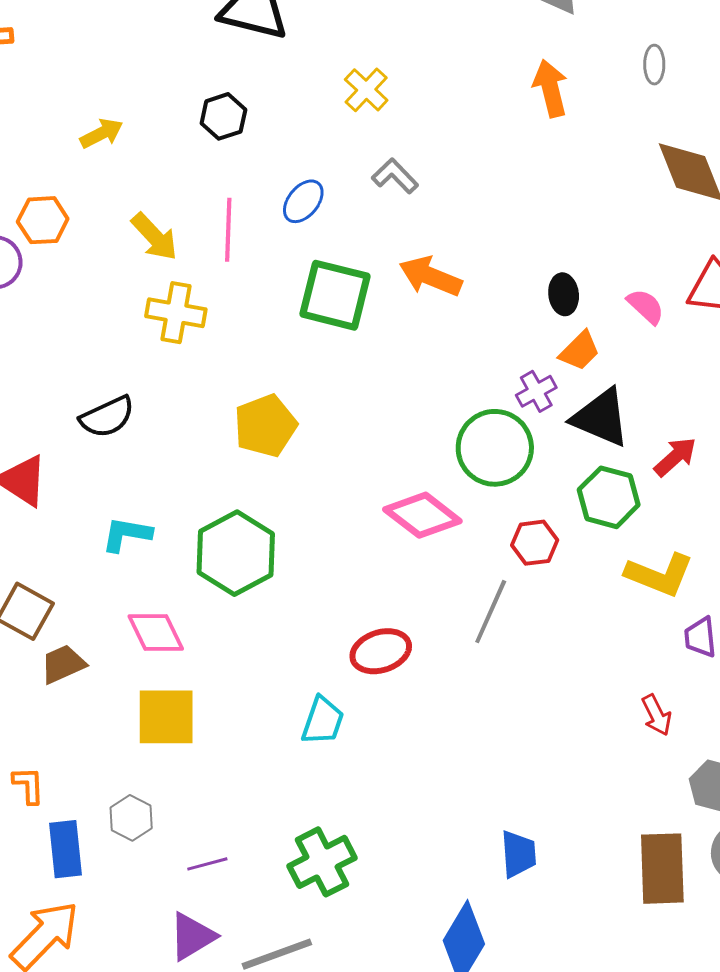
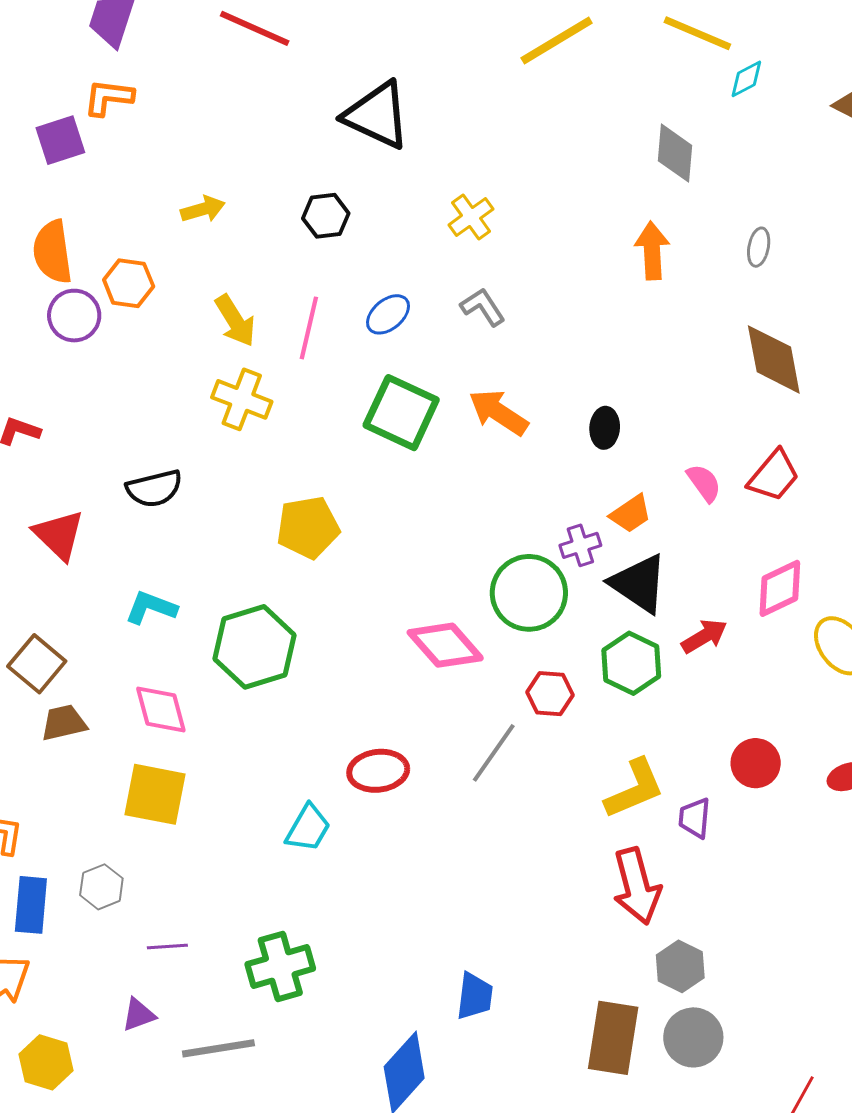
black ellipse: (564, 294) -> (605, 428), moved
yellow L-shape: (659, 575) -> (635, 789), moved, turned -56
red arrow: (657, 715) -> (637, 886), size x1.8
purple triangle: (192, 936) -> (139, 1015), size x0.7

